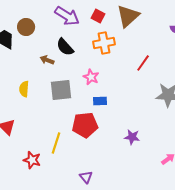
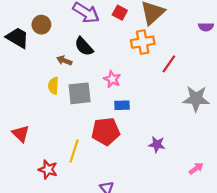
orange cross: (104, 43) -> (143, 42), moved
yellow semicircle: (24, 89) -> (53, 86), moved

